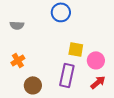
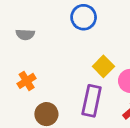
yellow square: (76, 49) -> (103, 66), turned 35

